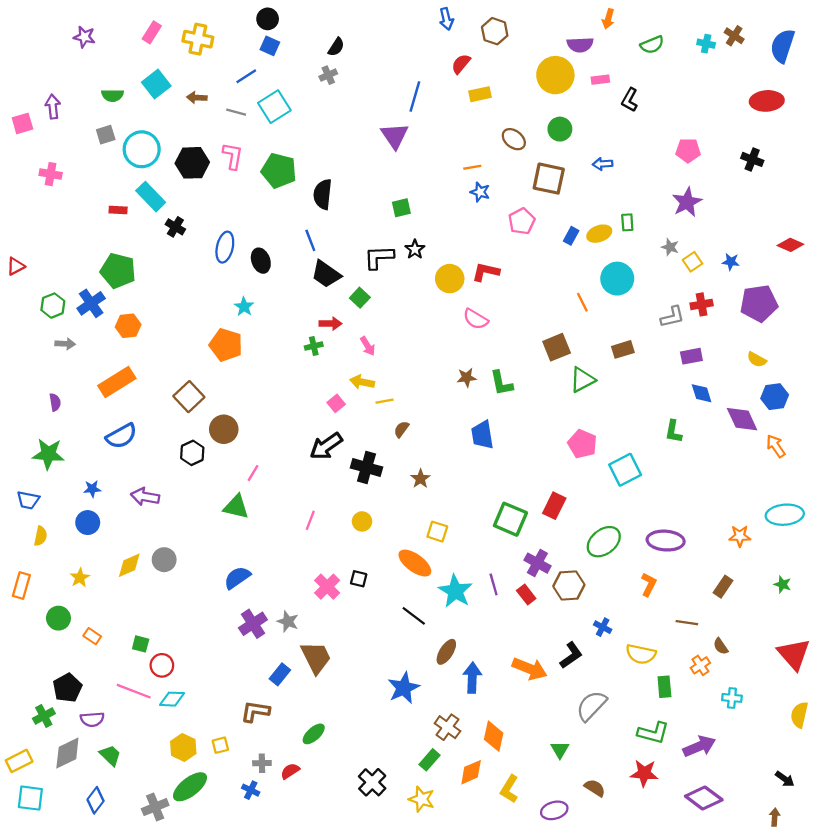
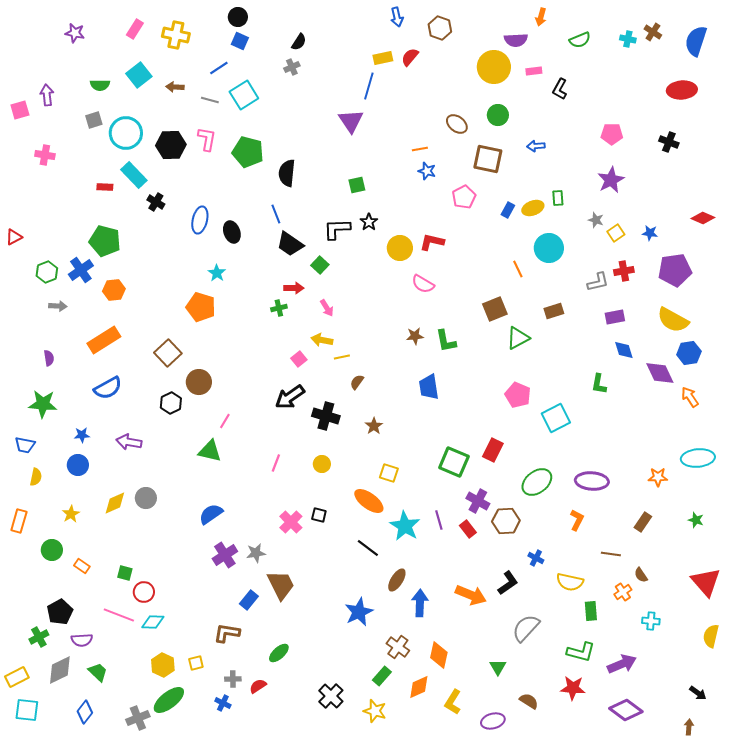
yellow rectangle: (480, 94) -> (383, 58), moved
yellow semicircle: (757, 360) -> (673, 320), size x1.8
gray star: (288, 621) -> (256, 553), turned -30

